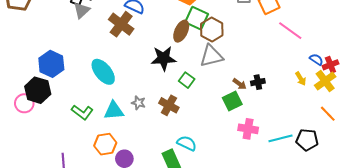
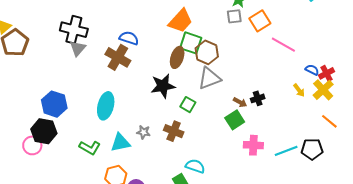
cyan ellipse: (103, 72) -> (106, 106), turned 60

